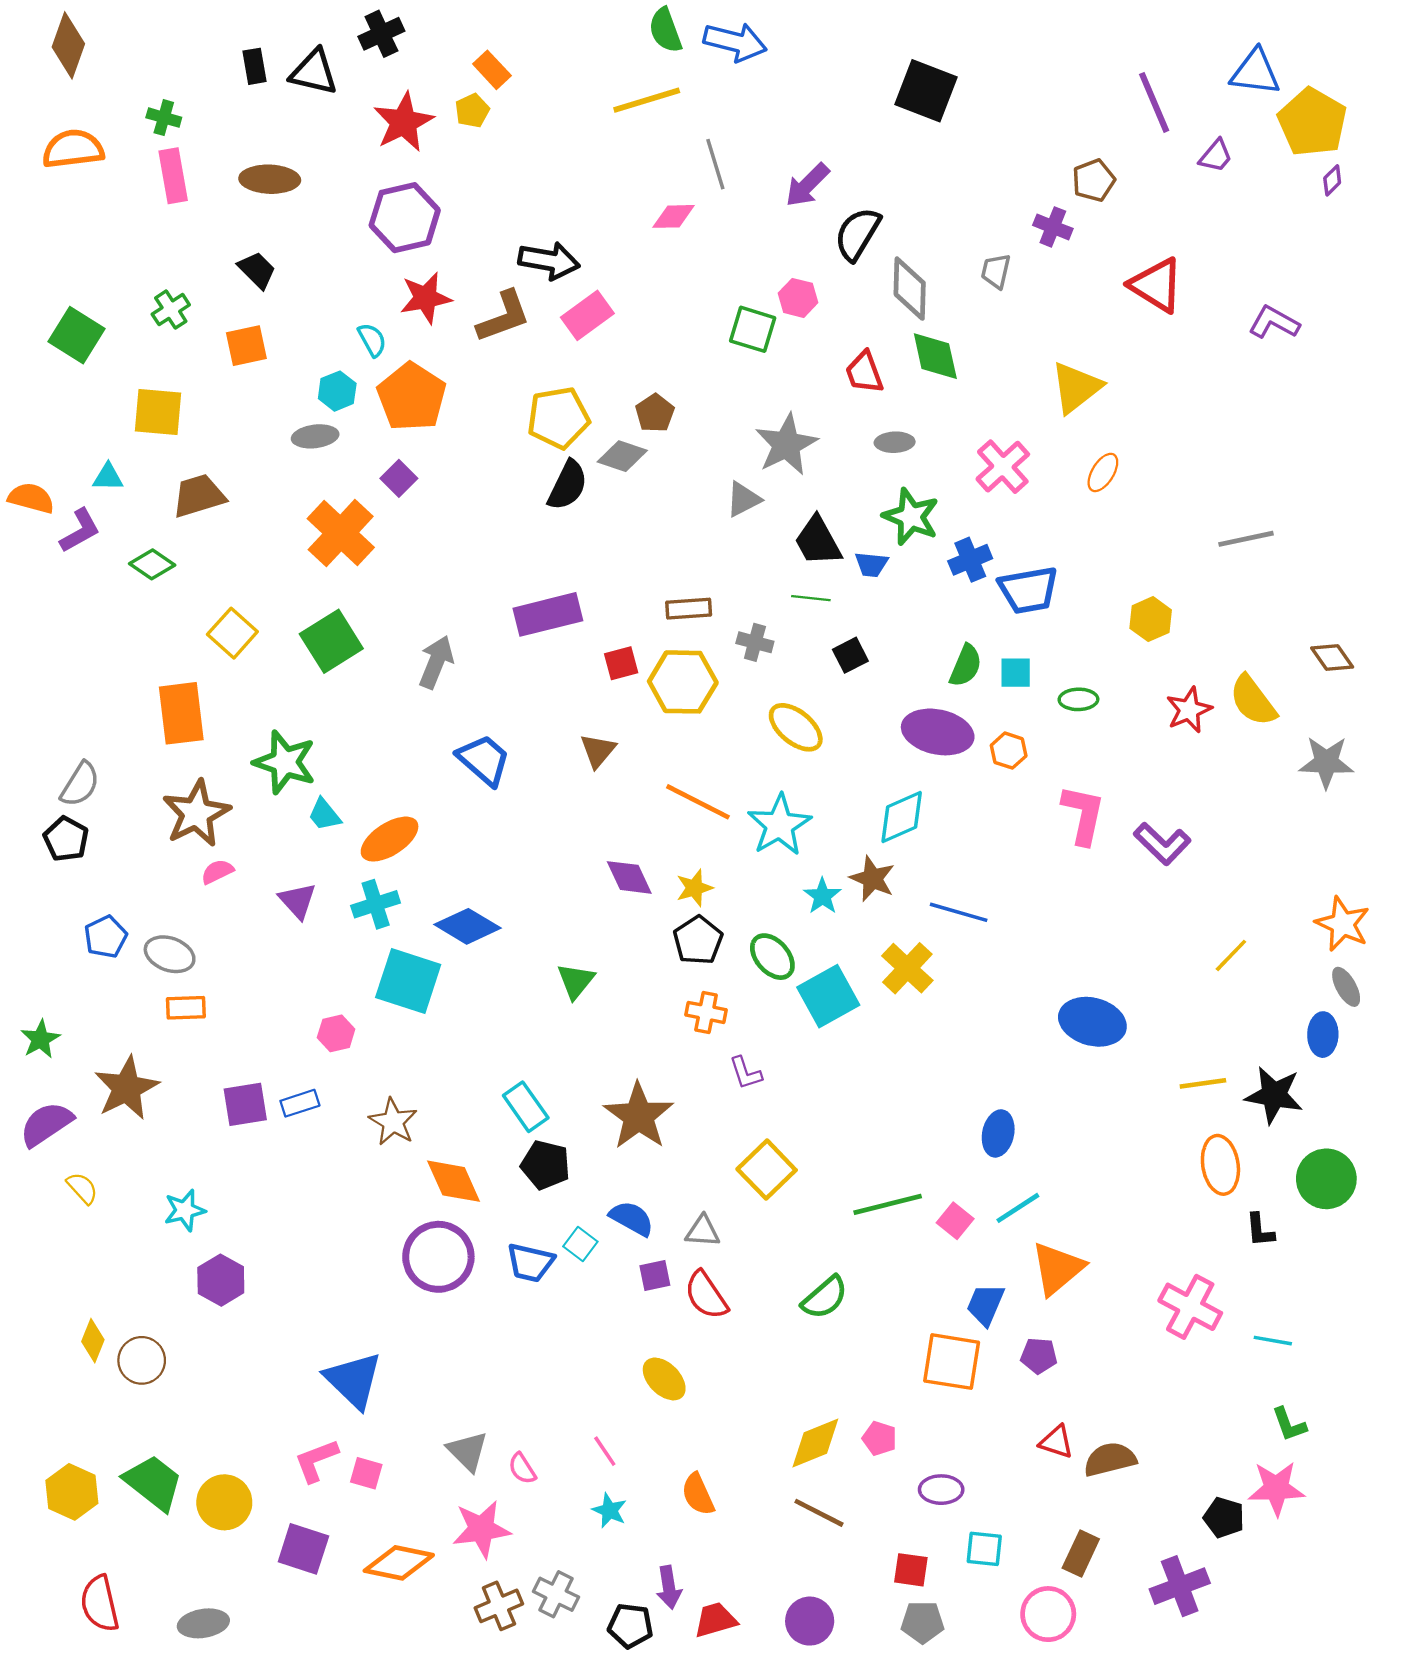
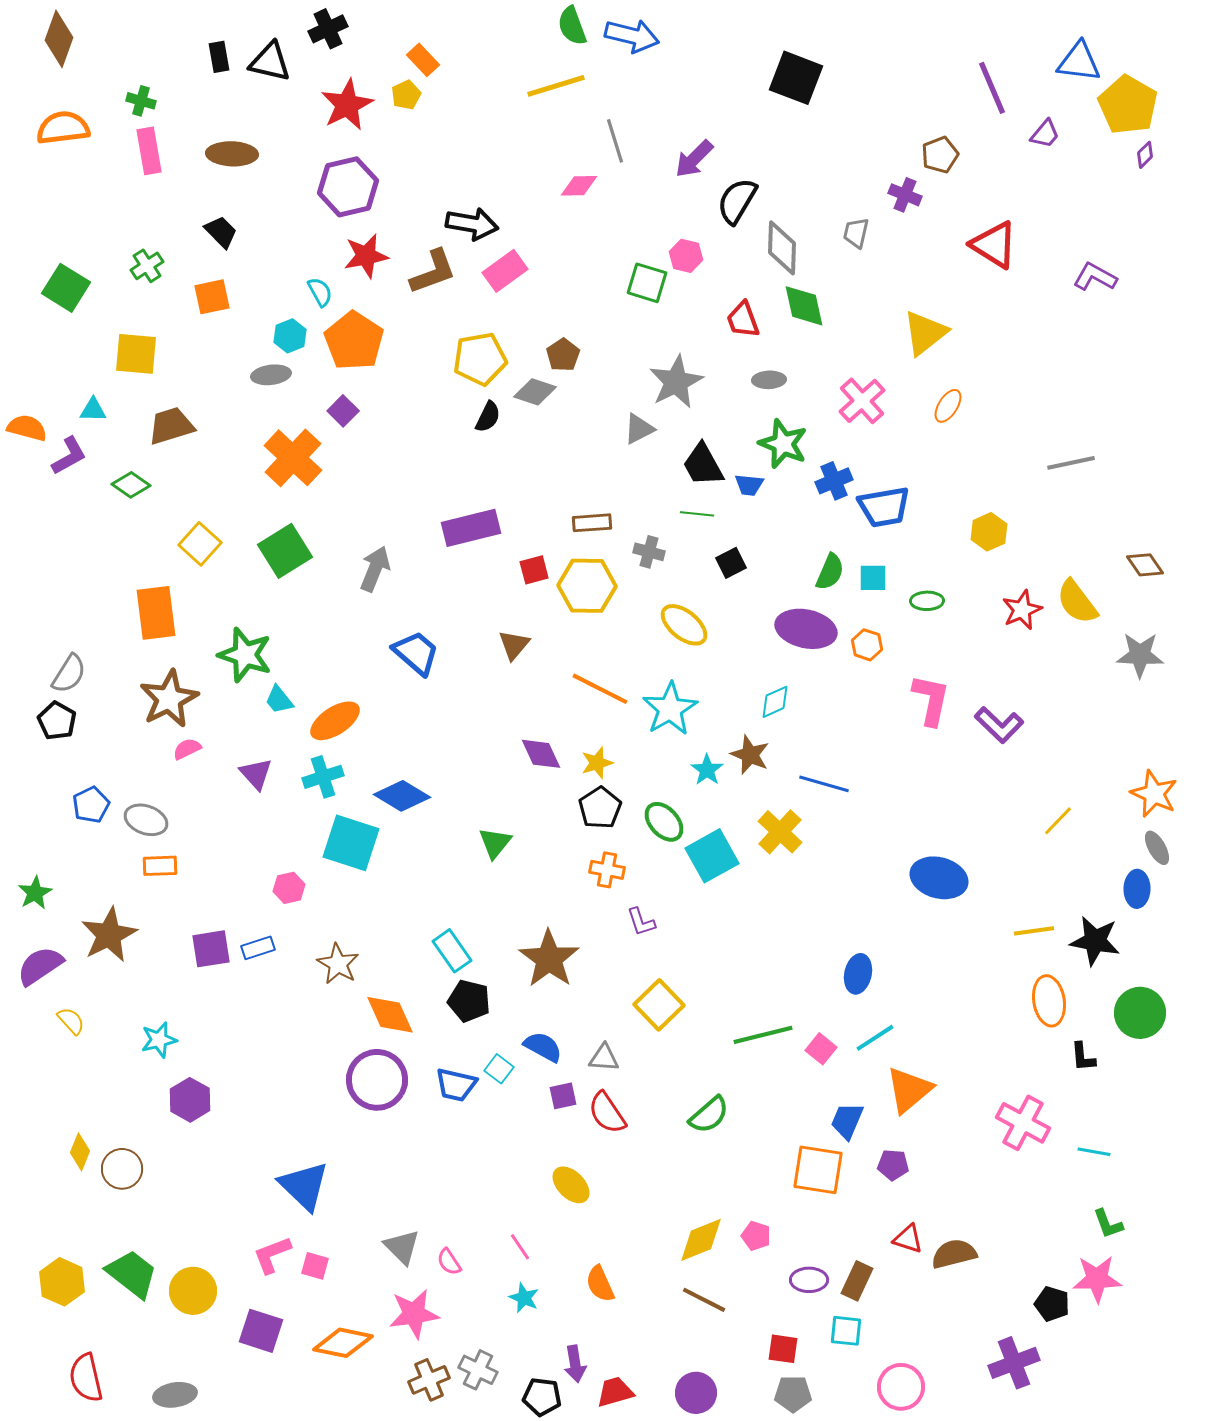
black semicircle: (568, 485) -> (488, 417), size x0.7
cyan diamond: (902, 817) -> (775, 702), size x0.7
brown rectangle: (1081, 1554) -> (857, 1281), moved

